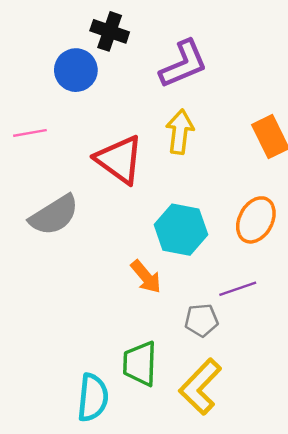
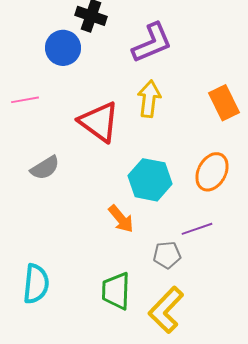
gray semicircle: (54, 215) -> (45, 168), size x0.7
cyan semicircle: (93, 398) -> (36, 284), moved

